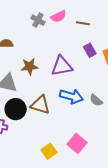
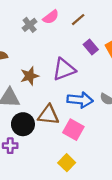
gray cross: (38, 20) -> (30, 25), turned 32
brown line: (83, 23) -> (78, 20), turned -40
pink square: (77, 143) -> (73, 130), moved

